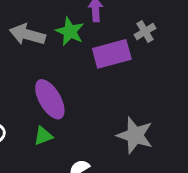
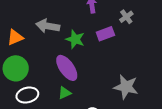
green star: (70, 31) -> (75, 39), moved
purple rectangle: (112, 54) -> (105, 34), size x0.7

